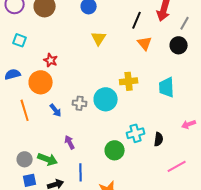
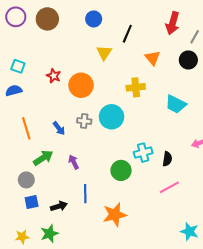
black line: (137, 20) -> (127, 34), moved
cyan square: (20, 40) -> (18, 66), moved
yellow cross: (129, 81) -> (136, 87), moved
orange circle: (41, 82) -> (81, 85), moved
cyan trapezoid: (167, 87) -> (176, 104), turned -60
green arrow: (48, 159) -> (43, 158), moved, turned -54
pink line: (177, 166) -> (169, 187), moved

